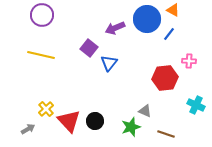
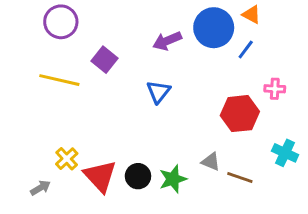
purple square: (89, 48) -> (105, 60), moved
green star: (131, 127) -> (173, 179), moved
brown line: (166, 134) -> (240, 178), moved

